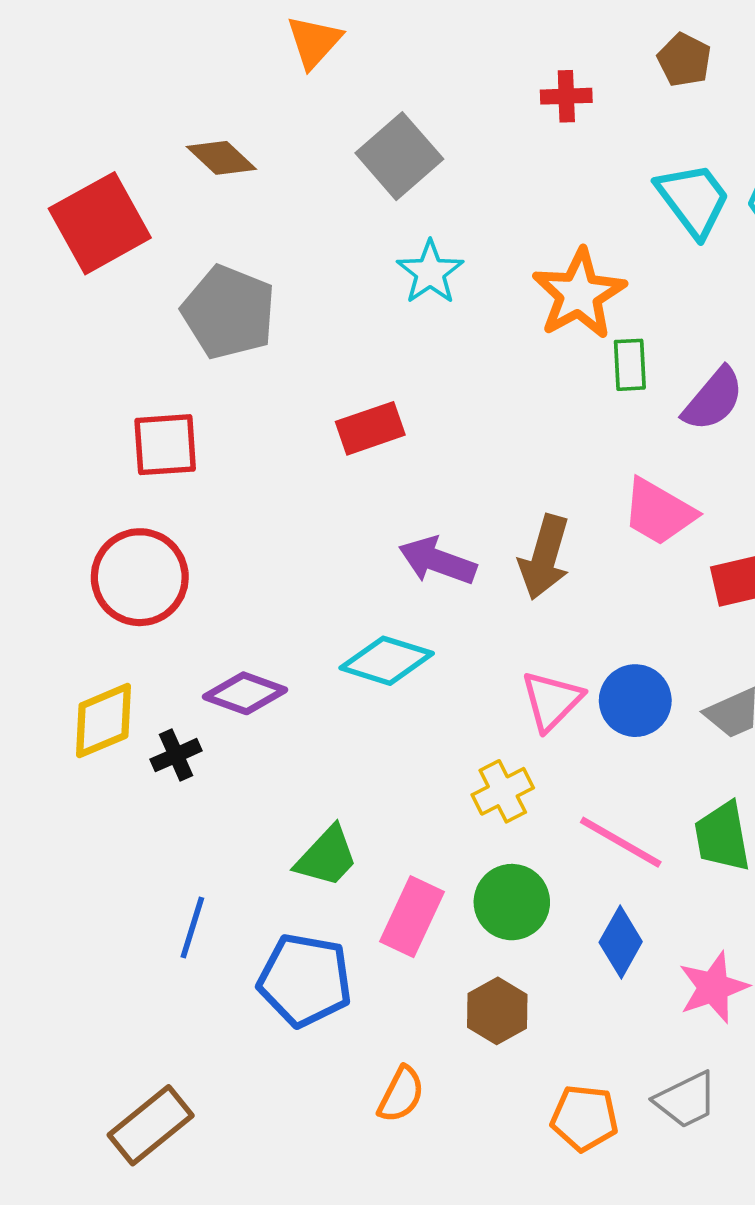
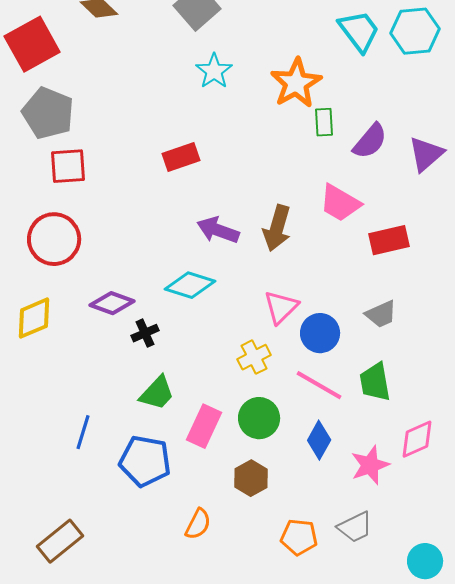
gray pentagon: (229, 312) -> (48, 113), moved
blue circle: (635, 701) -> (320, 333), moved
black cross: (176, 755) -> (145, 333), moved

